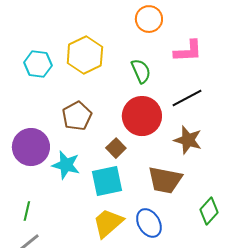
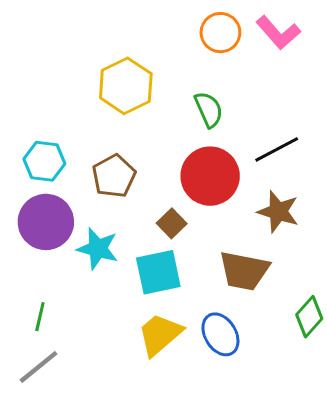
pink L-shape: (188, 51) -> (278, 33), moved, turned 52
cyan hexagon: (38, 64) -> (44, 161), moved

